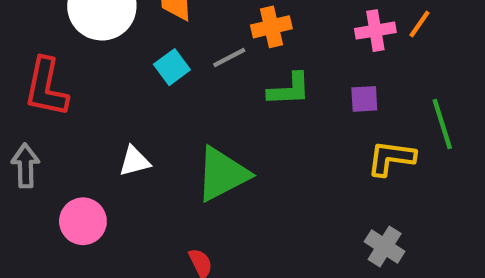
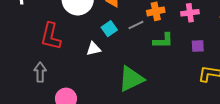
pink cross: (375, 31) -> (190, 13), moved
white triangle: (134, 161) -> (94, 49), moved

